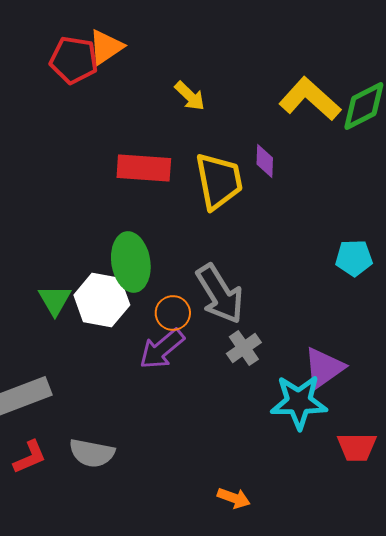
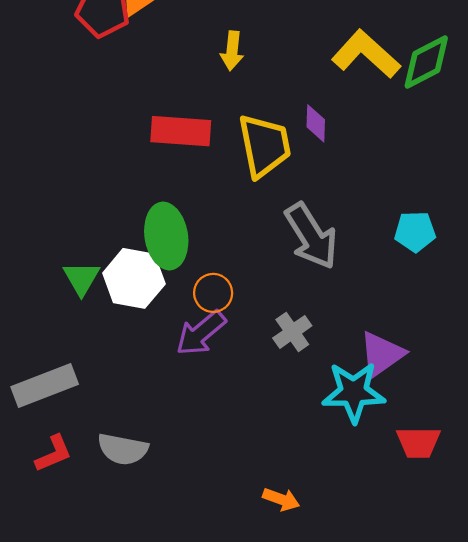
yellow arrow: (190, 96) -> (232, 51), turned 52
gray arrow: (220, 294) -> (311, 236), moved

